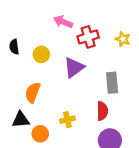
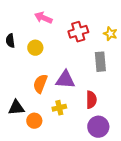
pink arrow: (63, 22) -> (43, 18), moved
purple triangle: (74, 67) -> (65, 80), moved, turned 40
gray rectangle: (112, 83) -> (100, 62), moved
orange semicircle: (33, 92) -> (40, 84), moved

